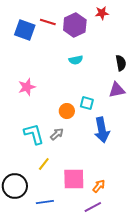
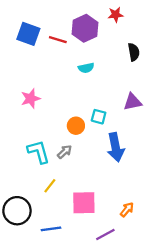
red line: (48, 22) -> (58, 40), moved
black semicircle: (121, 63) -> (134, 52), moved
orange arrow: (99, 186) -> (127, 210), moved

